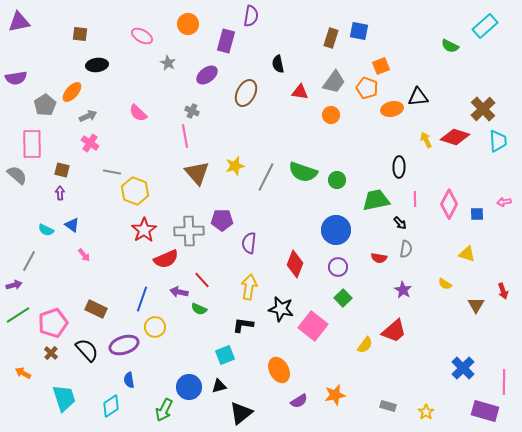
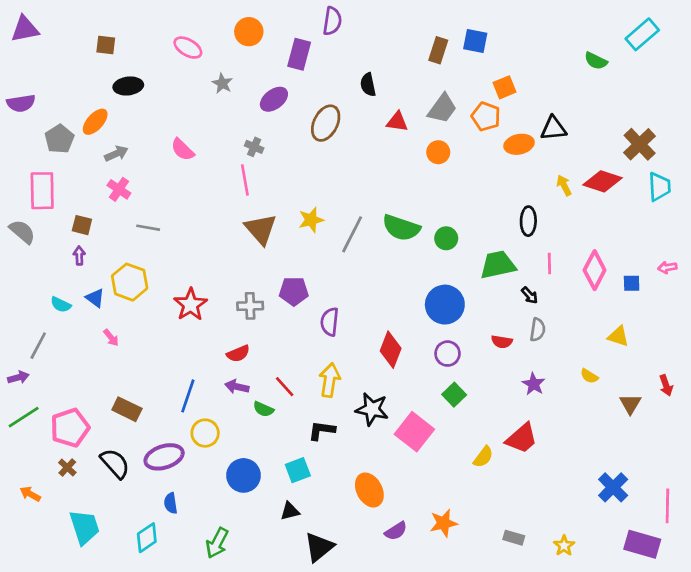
yellow hexagon: (135, 191) -> (130, 282), moved
gray cross: (189, 231) -> (250, 306), size x0.7
red semicircle: (166, 259) -> (238, 354), moved, size x0.7
red line: (202, 280) -> (285, 387), moved
blue circle: (189, 387) -> (244, 475), moved

